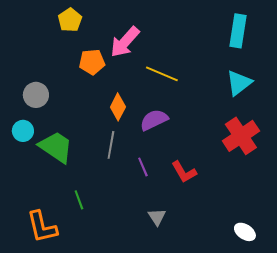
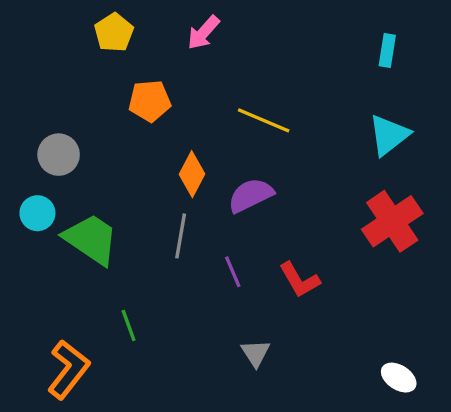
cyan rectangle: (238, 31) -> (387, 50), size x0.6
pink arrow: (125, 42) -> (203, 33), moved, size x0.7
orange L-shape: (42, 227) -> (68, 369), turned -129

